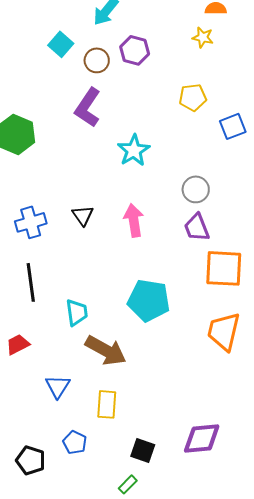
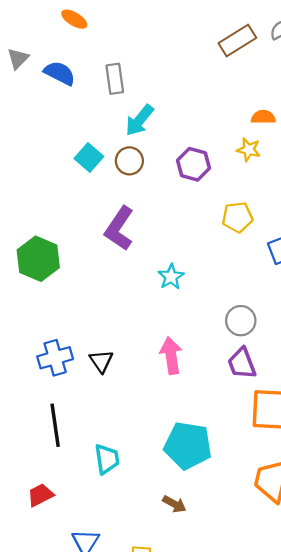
purple hexagon: (135, 50) -> (193, 164), moved
brown circle: (97, 60) -> (129, 161), moved
cyan star: (134, 150) -> (171, 277), size x0.7
black triangle: (83, 215) -> (101, 361), moved
brown arrow: (106, 350) -> (174, 504), moved, size x0.5

